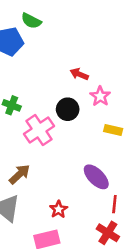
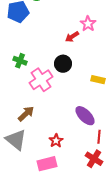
red arrow: (79, 74) -> (72, 37), turned -56
pink star: (100, 96) -> (88, 24), moved

